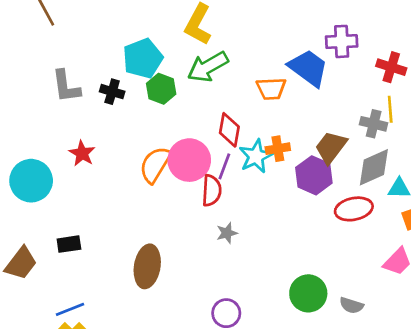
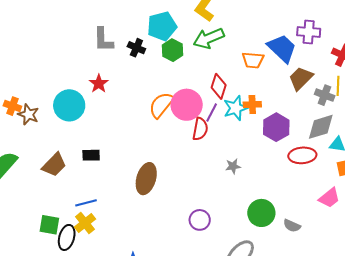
brown trapezoid: (331, 147) -> (301, 78), moved
red star: (82, 153) -> (99, 84), moved
gray star: (227, 233) -> (233, 166), moved

